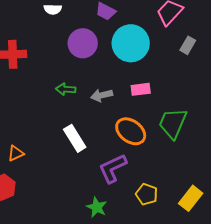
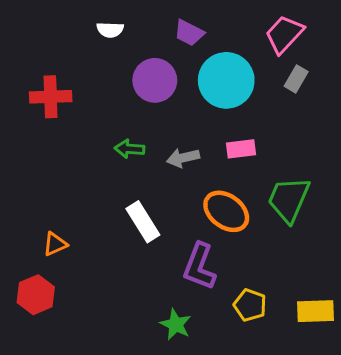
gray rectangle: (188, 45) -> (296, 79), moved
purple L-shape: (113, 168) -> (199, 266), turned -44
yellow rectangle: (191, 198) -> (316, 311), turned 50

